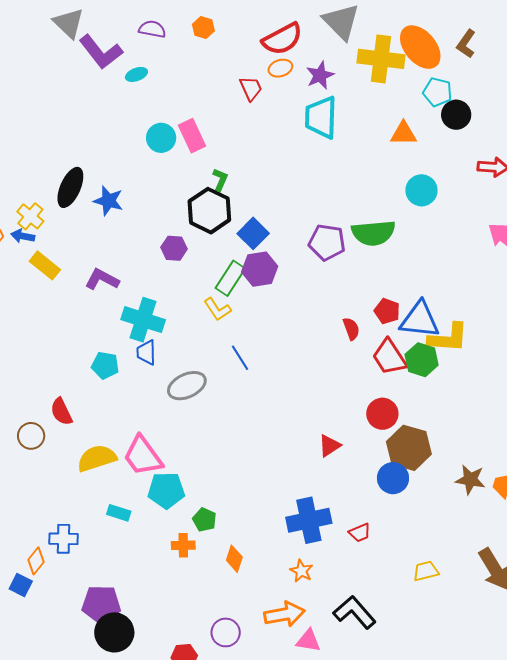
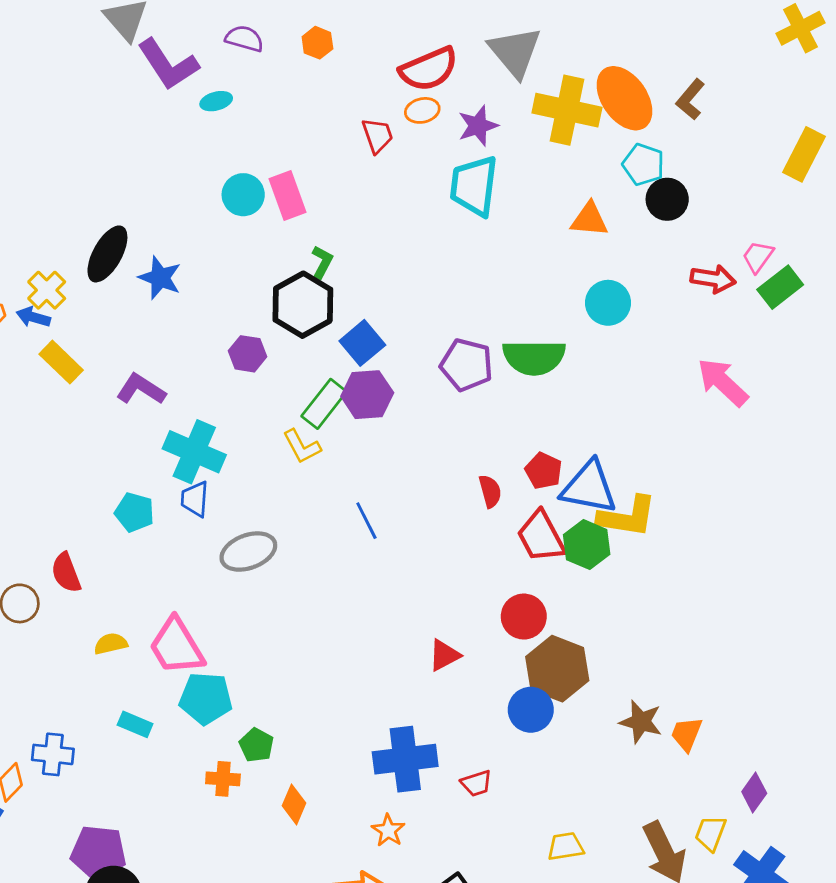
blue line: (240, 358) -> (366, 521), moved
yellow semicircle: (97, 458) -> (111, 644), size x0.6

